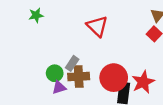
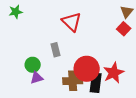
gray rectangle: (72, 63) -> (56, 50), moved, turned -48
brown cross: (79, 77) -> (73, 81), moved

